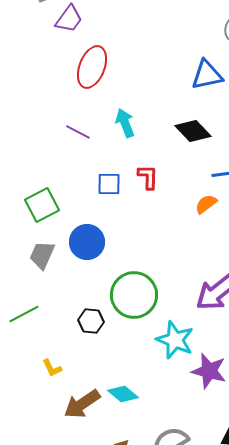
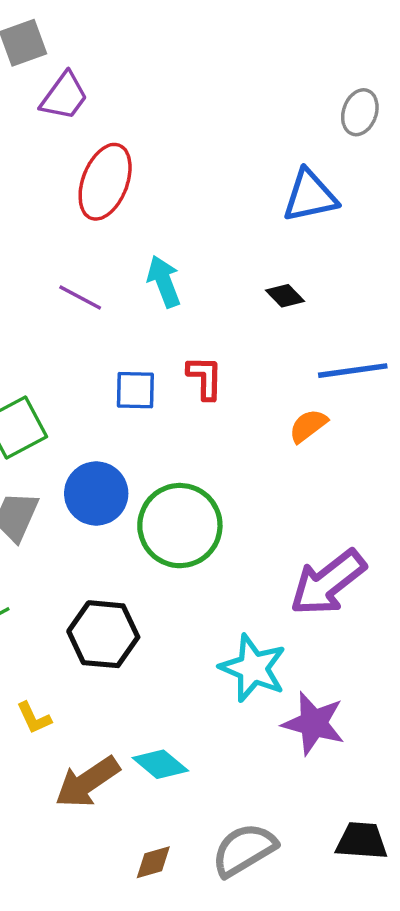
black diamond: (193, 131) -> (285, 296), size x0.6
green circle: (134, 295) -> (180, 526), moved
black hexagon: (91, 321) -> (103, 634), size x1.5

